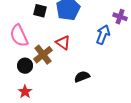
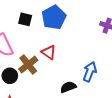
blue arrow: (103, 35) -> (90, 72), moved

